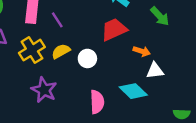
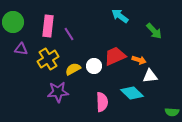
red trapezoid: (114, 30) -> (115, 56), moved
yellow semicircle: (61, 51) -> (73, 69), moved
purple star: (44, 90) -> (58, 92), turned -30

